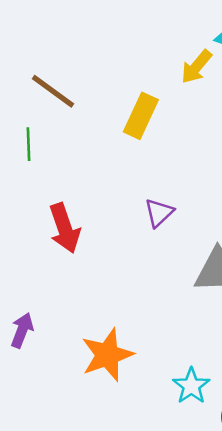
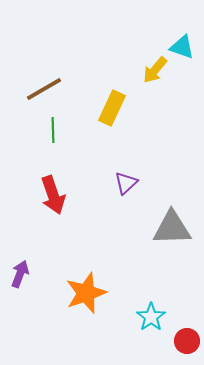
brown line: (53, 91) -> (44, 89), turned -66
green line: (28, 144) -> (53, 130), moved

